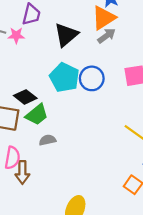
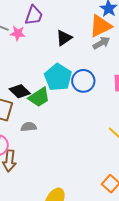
black triangle: (66, 35) -> (64, 38), size x0.7
green trapezoid: (37, 115) -> (39, 97), moved
gray semicircle: (47, 140) -> (29, 127), moved

